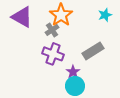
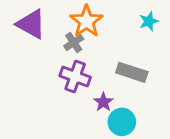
gray rectangle: (93, 51) -> (132, 72), turned 50
cyan circle: (75, 86) -> (122, 122), moved

